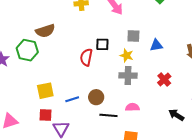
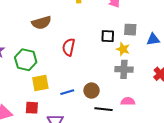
black square: (102, 44) -> (108, 36), moved
green hexagon: (27, 50) -> (26, 60), moved
red semicircle: (86, 57) -> (69, 47), moved
red square: (45, 115) -> (32, 108), moved

